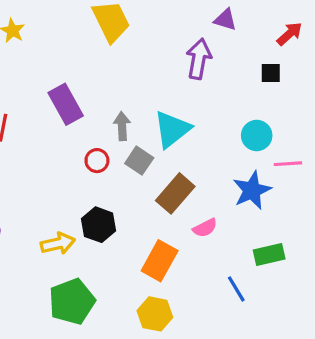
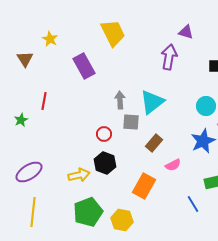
purple rectangle: (66, 104) -> (84, 66), moved
red circle: (97, 161) -> (104, 134), moved
gray square: (139, 161) -> (131, 122), turned -30
brown rectangle: (175, 193) -> (154, 143), size x0.7
yellow hexagon: (155, 314) -> (122, 220), moved

